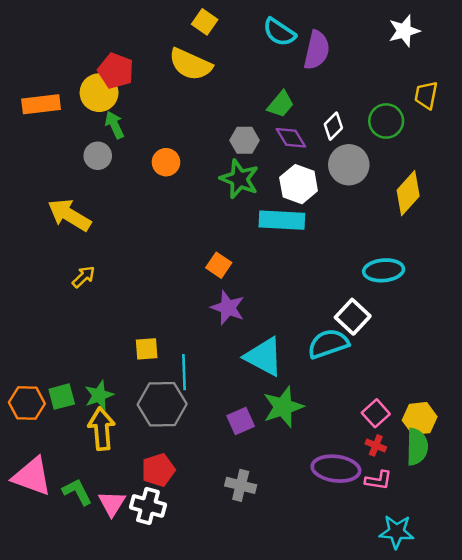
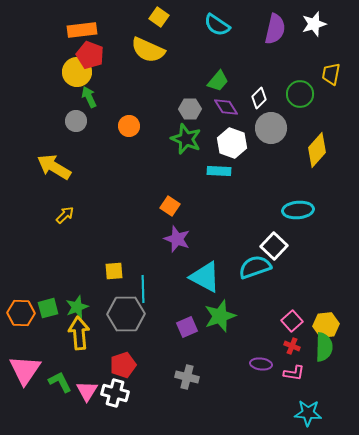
purple semicircle: (317, 50) -> (275, 29), moved
orange rectangle: (41, 104) -> (82, 30), moved
cyan rectangle: (282, 220) -> (219, 171), size x0.7
purple ellipse: (336, 469) -> (261, 364), size x0.6
pink triangle: (32, 476) -> (25, 370), turned 44

